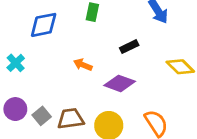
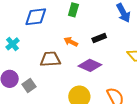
orange arrow: (83, 65) -> (71, 42), moved
brown trapezoid: (71, 119) -> (50, 59), moved

